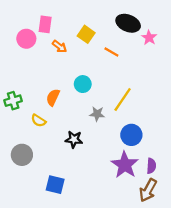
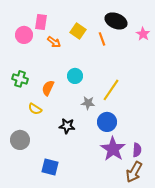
pink star: (149, 38) -> (143, 34), moved
orange line: (111, 52) -> (102, 39), moved, turned 40
green cross: (13, 101) -> (20, 79), moved, turned 35
blue circle: (131, 135) -> (107, 122), moved

